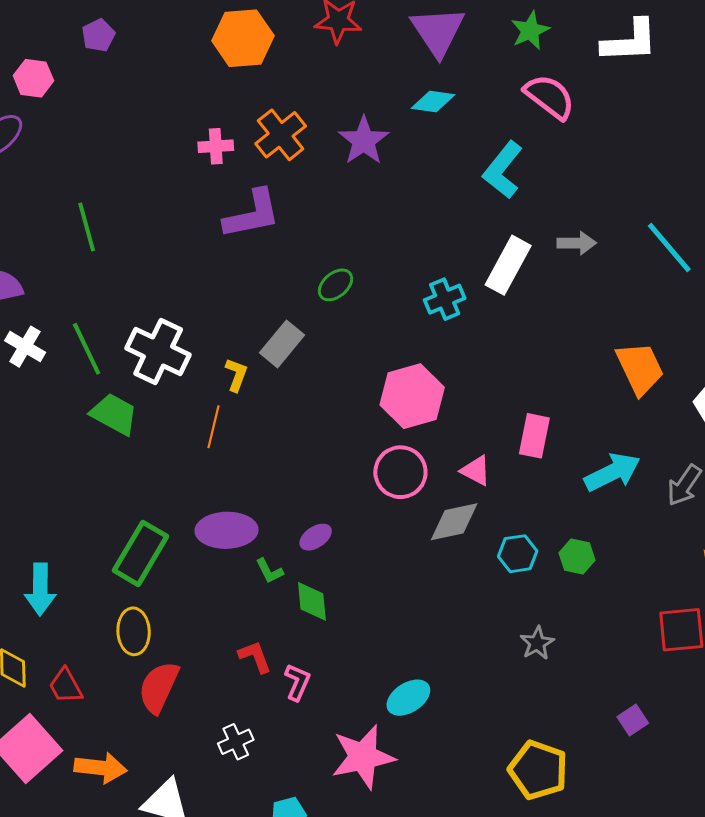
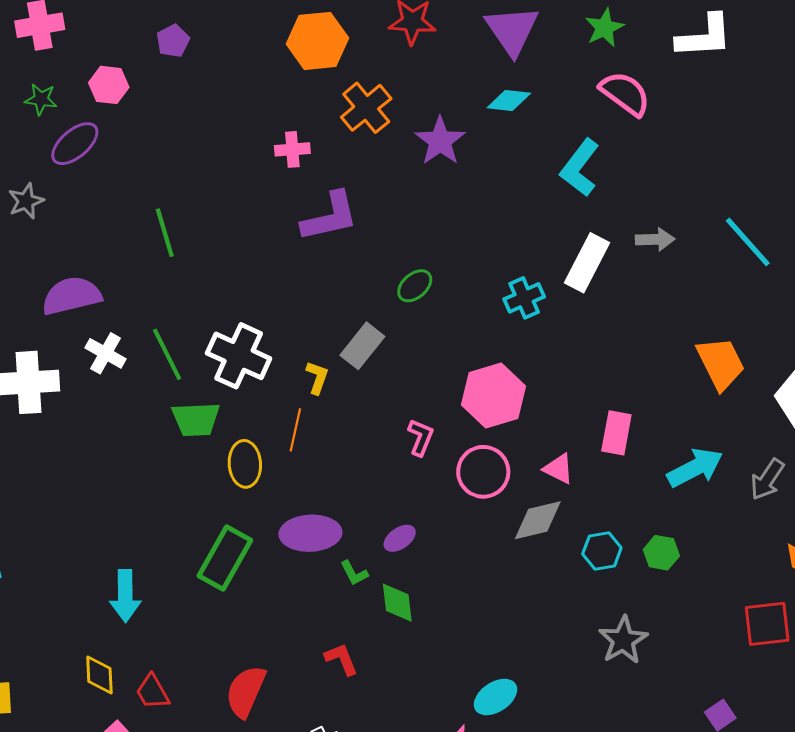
orange cross: (281, 135) -> (366, 108), moved
green trapezoid: (114, 414) -> (196, 419), turned 150
yellow ellipse: (134, 631) -> (245, 464), moved
gray star: (537, 643) -> (623, 640), size x1.4
pink L-shape: (297, 682) -> (421, 437), moved

